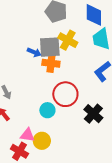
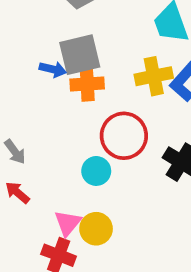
yellow cross: (68, 40) -> (154, 76), moved, turned -30
pink triangle: (27, 135) -> (68, 223), turned -49

